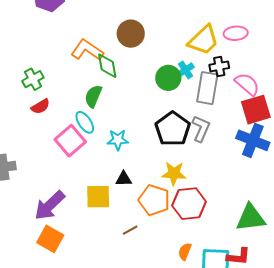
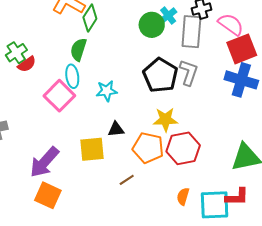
green diamond: (107, 66) -> (90, 18), turned 48
green cross: (33, 79) -> (16, 53), moved
cyan ellipse: (85, 122) -> (72, 76), turned 30

